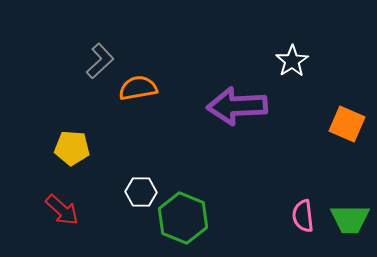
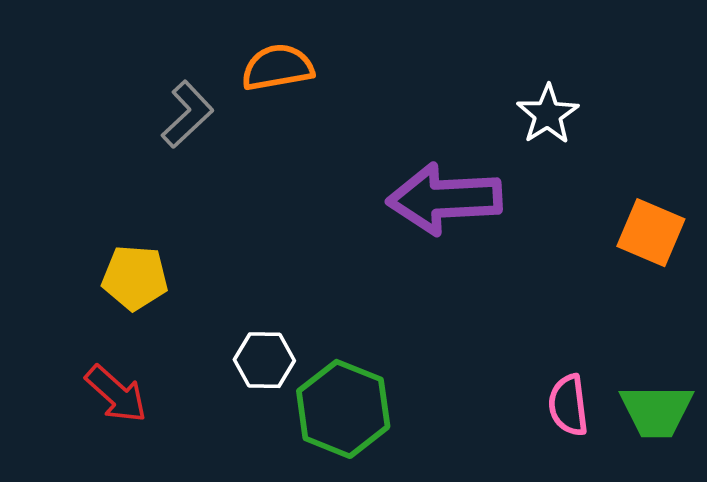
orange semicircle: (138, 88) -> (278, 67), moved

